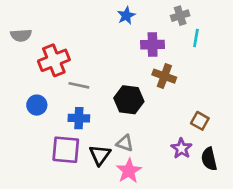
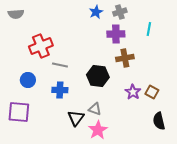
gray cross: (180, 16) -> (120, 12), moved
gray semicircle: (21, 35) -> (16, 14), moved
brown cross: (164, 76) -> (125, 58), turned -30
purple star: (181, 148) -> (133, 92), moved
purple square: (66, 150) -> (19, 112), moved

